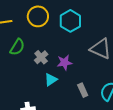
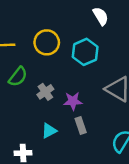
cyan triangle: (51, 80) -> (49, 131), moved
gray rectangle: (83, 90) -> (81, 126), moved

